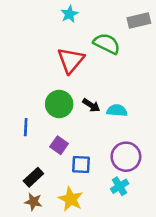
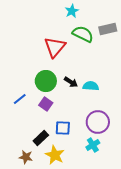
cyan star: (69, 14) -> (72, 11), moved
gray rectangle: (139, 20) -> (108, 29), moved
blue line: (26, 127) -> (20, 99), turned 48
purple square: (59, 145) -> (46, 104), moved
black rectangle: (33, 177) -> (41, 138), moved

